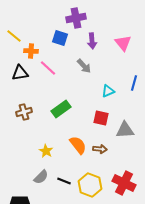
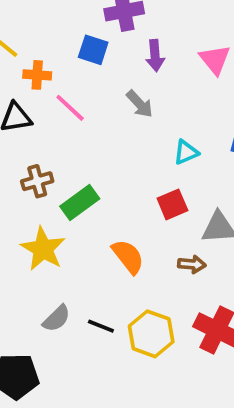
green rectangle: (61, 109) -> (80, 202), moved
brown cross: (24, 112) -> (37, 181), moved
red square: (101, 118) -> (172, 204), turned -35
brown arrow: (100, 149) -> (192, 264), moved
yellow star: (46, 151) -> (43, 249), moved, size x1.6

